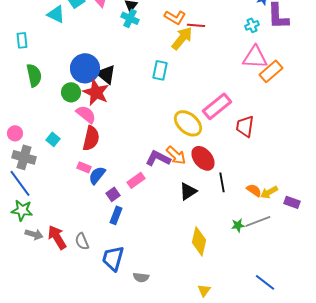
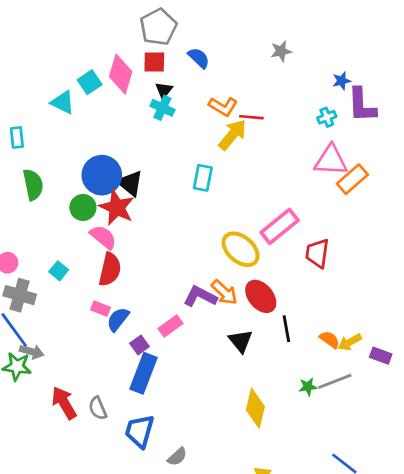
black triangle: (188, 191) -> (241, 341), turned -36
blue rectangle: (116, 215) -> (144, 373), size x1.6
gray arrow: (34, 234) -> (32, 352), moved
gray semicircle: (141, 277) -> (177, 457), turned -49

